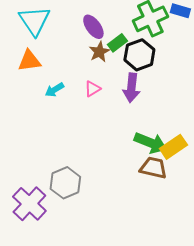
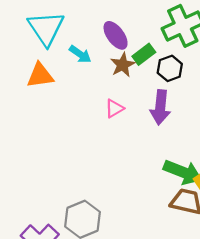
black hexagon: (139, 55) -> (170, 68), size x0.7
cyan arrow: (54, 90) -> (80, 54), moved, turned -114

